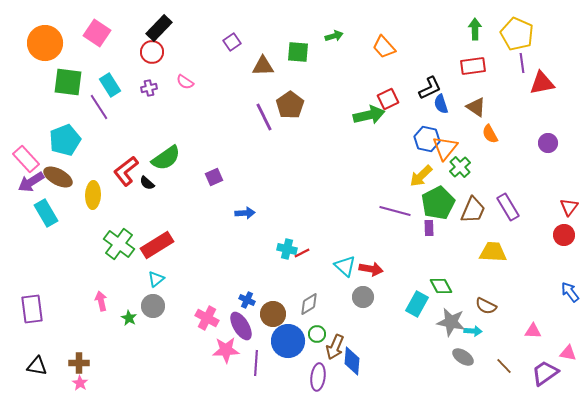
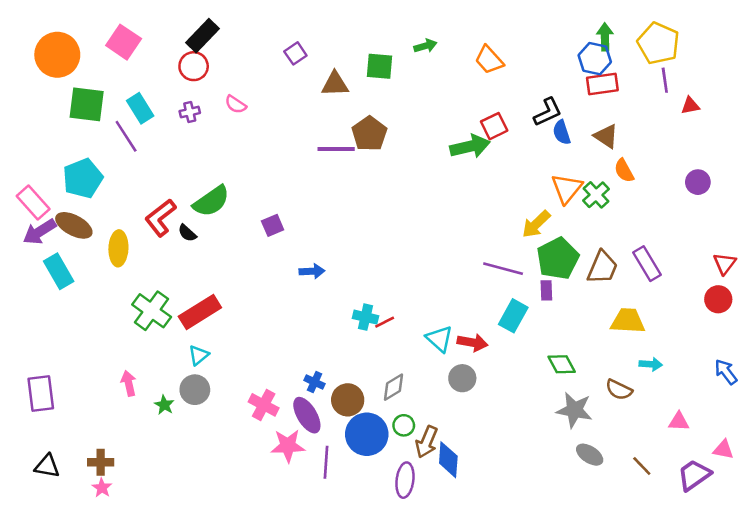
red triangle: (542, 83) -> (690, 106), size x0.6
purple line: (264, 117) -> (336, 149), turned -64
blue hexagon: (427, 139) -> (595, 59), moved
green cross: (460, 167) -> (596, 195), moved
cyan rectangle: (417, 304) -> (513, 316), moved
cyan arrow: (473, 331) -> (651, 364), moved

